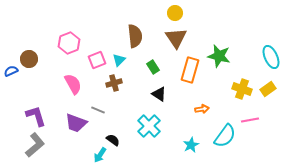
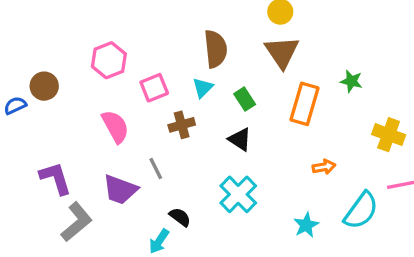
green star: (219, 56) -> (351, 81), size x0.6
cyan triangle: (119, 60) -> (203, 88), moved
black triangle: (159, 94) -> (240, 139), moved
gray line: (98, 110) -> (156, 169), turned 40
gray L-shape: (35, 145) -> (77, 222), moved

